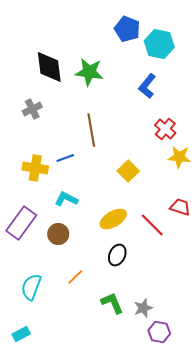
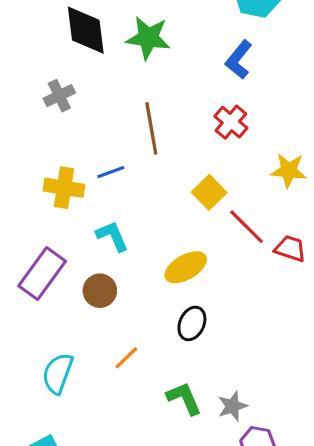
red cross: (165, 129) -> (231, 122), moved
cyan L-shape: (66, 199) -> (112, 236), turned 40
red line: (152, 225) -> (247, 227), moved

